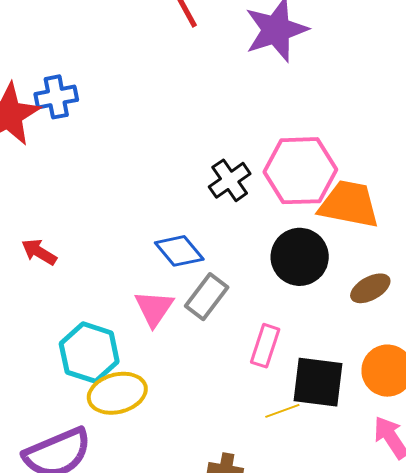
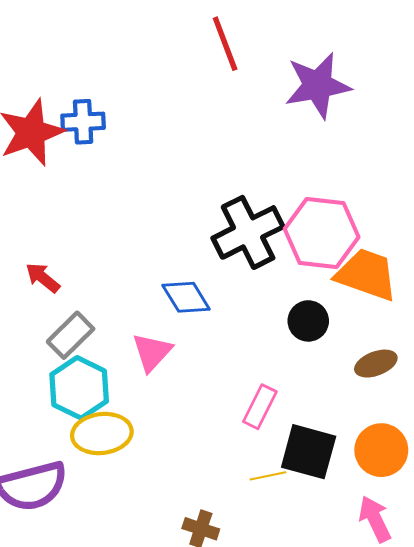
black cross: (230, 180) -> (248, 232), size x1.6
black circle: (300, 257) -> (308, 321), size x0.7
gray rectangle: (207, 297) -> (71, 335), moved

